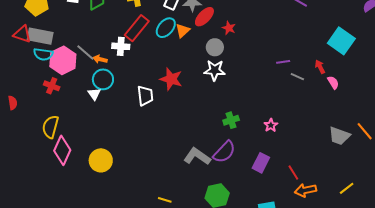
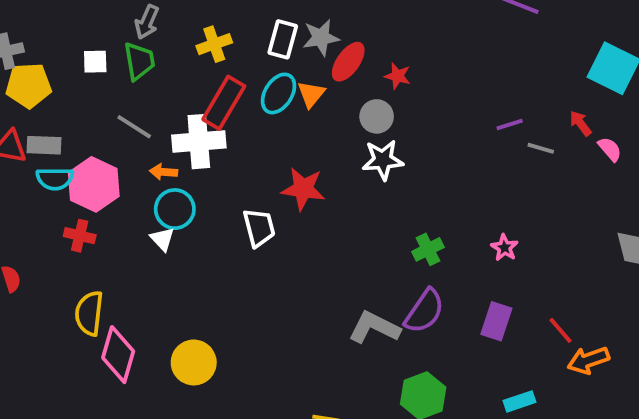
gray rectangle: (40, 36) -> (44, 145), size x0.7
white cross: (121, 46) -> (199, 142), size x1.5
gray line: (85, 52) -> (134, 127), moved

